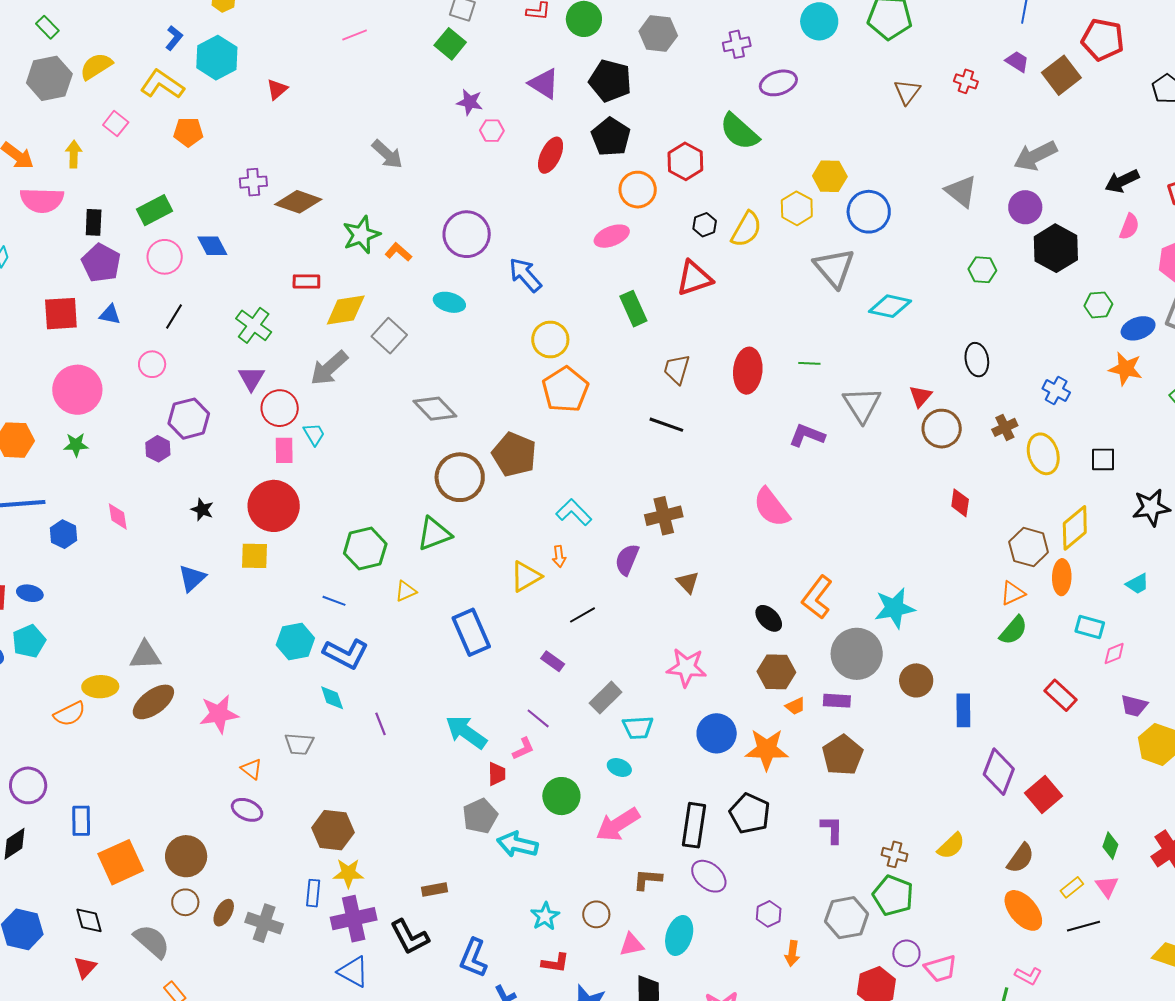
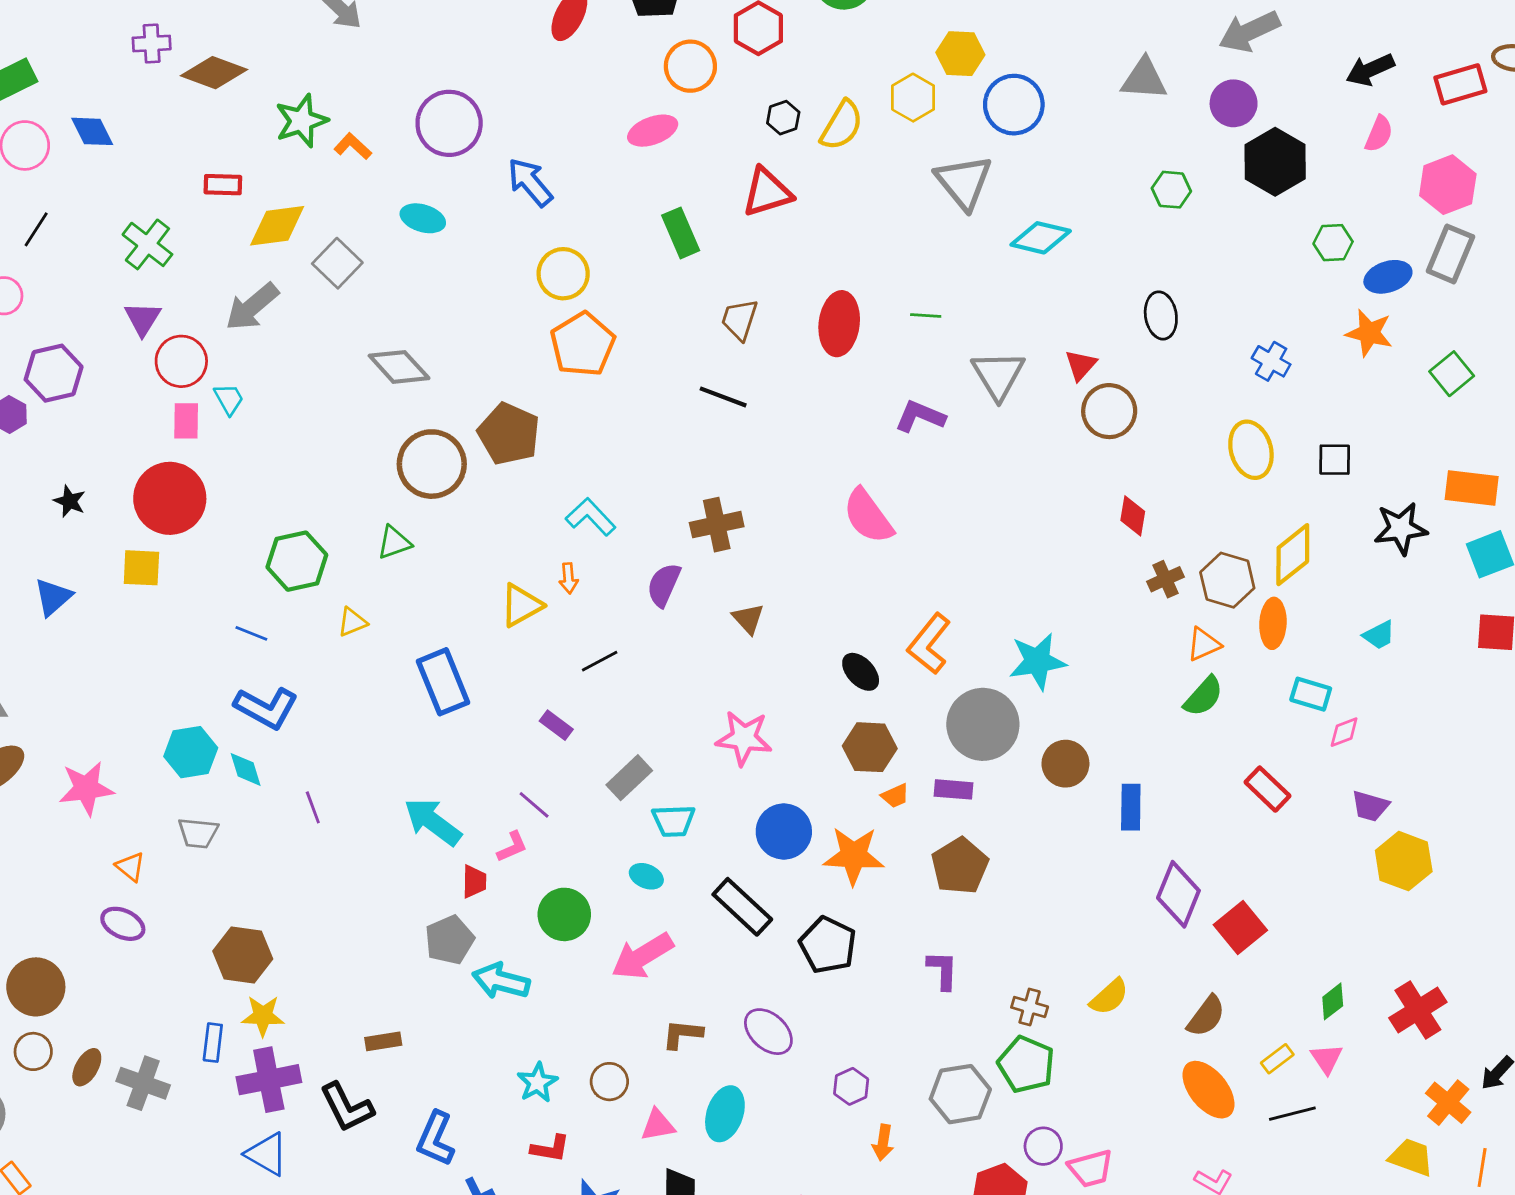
gray triangle: (961, 191) -> (1144, 79), turned -36
brown cross: (1005, 427) -> (1165, 579), moved
green triangle: (434, 534) -> (394, 543), size x0.7
cyan hexagon: (295, 641) -> (191, 752), moved
black rectangle: (694, 825) -> (742, 907), moved, turned -57
green diamond: (1110, 846) -> (1333, 1001), turned 32

